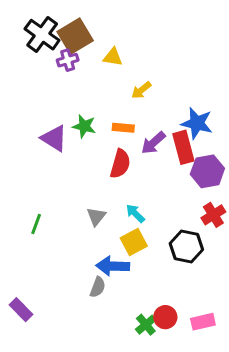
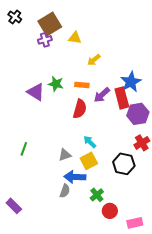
black cross: (42, 35) -> (15, 17), moved, size x0.6
blue star: (197, 123) -> (131, 82), turned 30
gray triangle: (96, 216) -> (65, 155), moved, turned 32
pink rectangle: (203, 322) -> (135, 223), moved
green cross: (146, 325) -> (97, 195), moved

